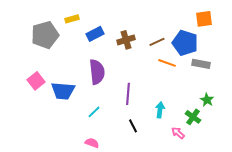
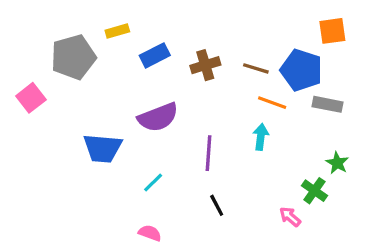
brown line: (157, 42) -> (256, 68), turned 42
purple semicircle: (97, 72) -> (158, 117), turned 75
pink square: (36, 81) -> (31, 98), moved
cyan arrow: (160, 110) -> (261, 137), moved

